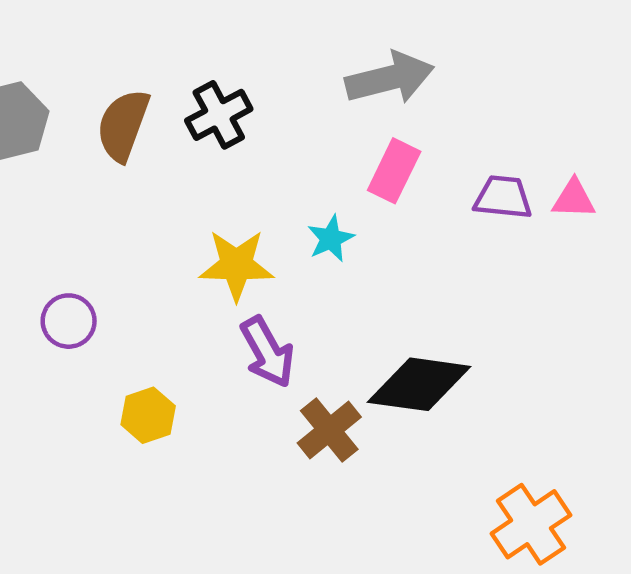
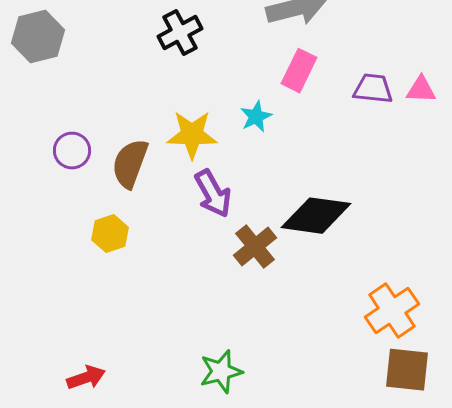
brown semicircle: (123, 125) -> (130, 164), moved
purple circle: (69, 321) -> (72, 151), moved
yellow hexagon: (148, 415) -> (110, 234), moved

